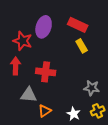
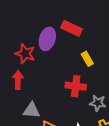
red rectangle: (78, 25) -> (71, 28), moved
red cross: (46, 72) -> (76, 86), moved

